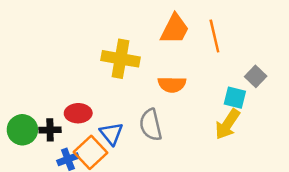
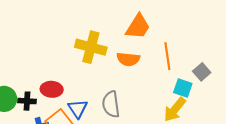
orange line: (214, 36) -> (167, 56), moved
orange semicircle: (172, 84) -> (128, 59), moved

